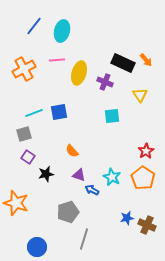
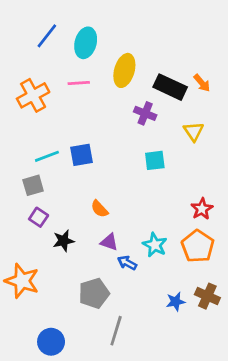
yellow ellipse: (79, 73) -> (124, 70), moved
brown cross: (147, 225) -> (207, 296), moved

